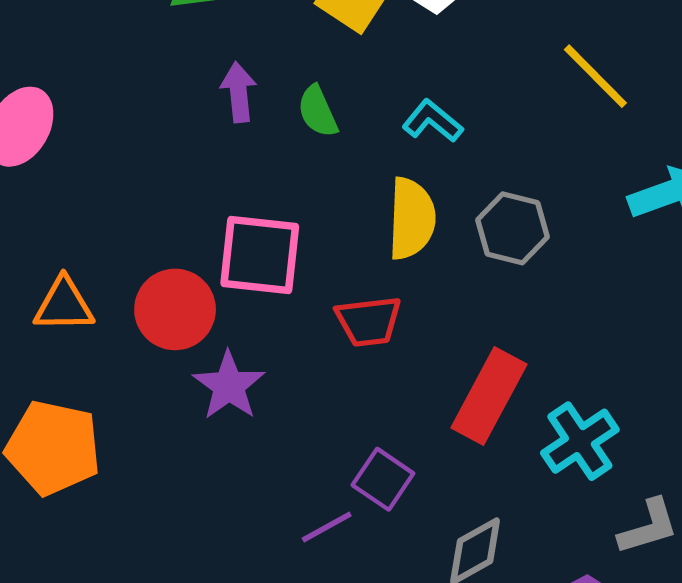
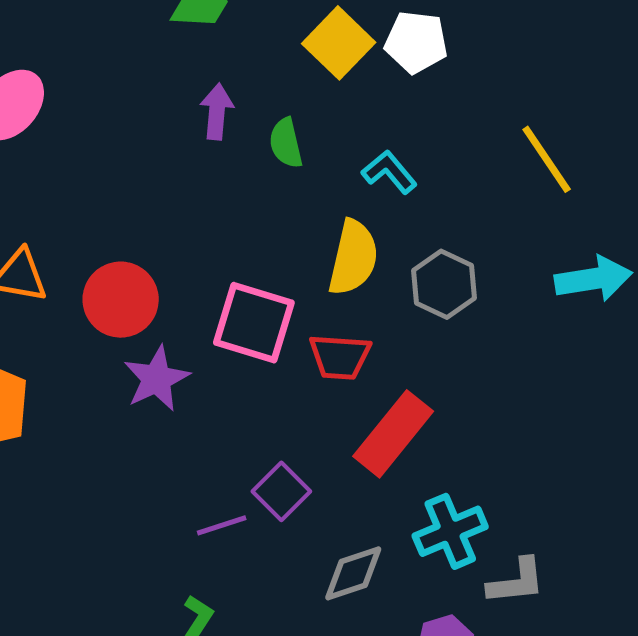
pink square: (260, 255) -> (254, 323), moved
red trapezoid: (369, 321) -> (340, 357), moved
cyan cross: (580, 441) -> (450, 531), moved

